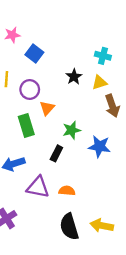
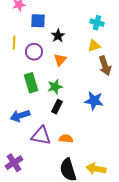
blue square: (34, 53) -> (38, 21), turned -35
black star: (74, 77) -> (58, 36), moved
orange triangle: (47, 108) -> (60, 60), moved
green star: (72, 130) -> (55, 87), moved

